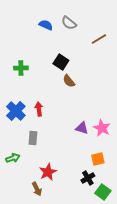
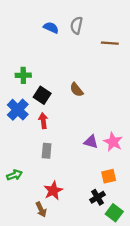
gray semicircle: (69, 23) -> (77, 25), turned 63
brown line: (99, 39) -> (110, 43), turned 35
black square: (61, 62) -> (42, 95), moved
blue cross: (16, 111) -> (18, 110), moved
gray rectangle: (33, 138) -> (47, 151), moved

